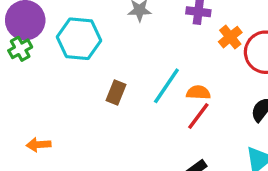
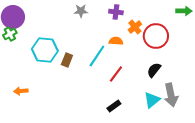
cyan hexagon: (79, 39) -> (45, 50), moved
orange semicircle: (198, 93) -> (116, 41), moved

